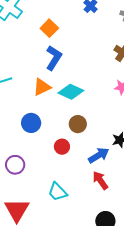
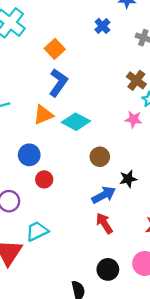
brown circle: (78, 124) -> (100, 157), moved
red circle: (62, 147) -> (44, 179), moved
cyan trapezoid: (58, 192) -> (37, 231), moved, turned 105

